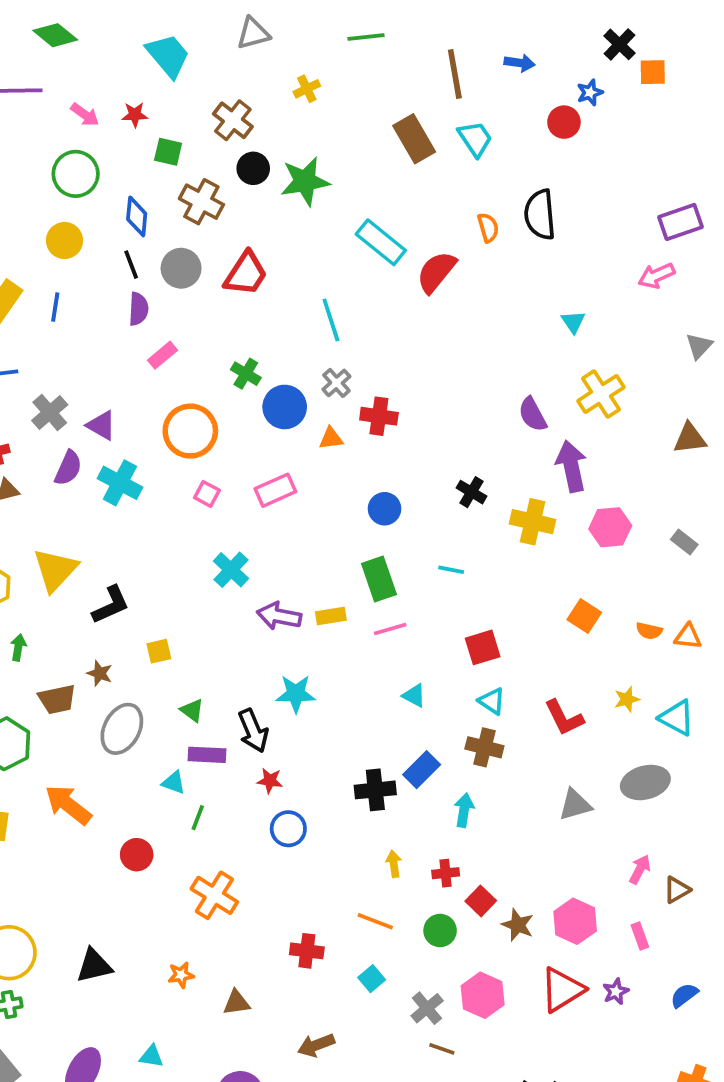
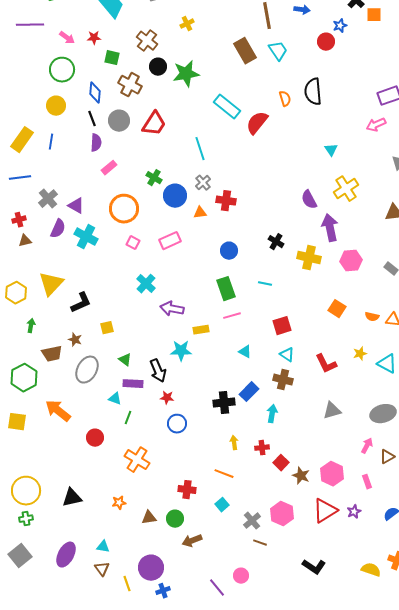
yellow rectangle: (331, 616) -> (201, 330), moved
gray ellipse: (645, 783) -> (383, 414), moved
green circle: (440, 930) -> (175, 519), moved

